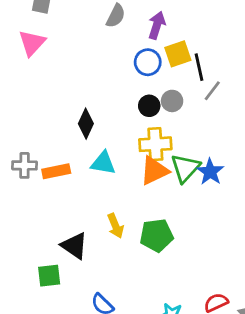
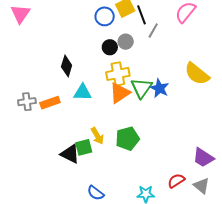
green square: (49, 276) -> (84, 147), moved

